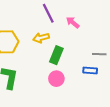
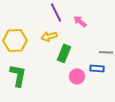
pink circle: (56, 79) -> (77, 76), moved

